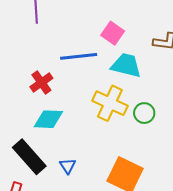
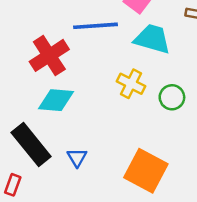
red cross: (41, 82) -> (49, 55), size x1.4
yellow cross: (110, 103) -> (131, 84), size x0.7

